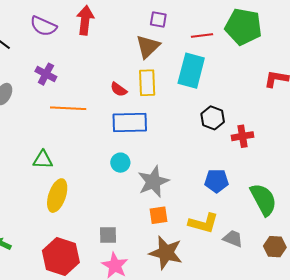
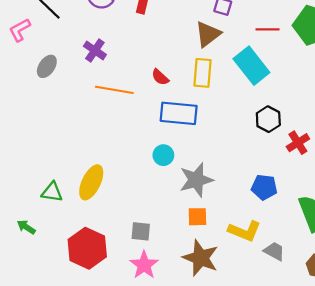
cyan rectangle: (191, 71) -> (251, 66), turned -60
red semicircle: (119, 89) -> (160, 77), moved
red cross: (242, 136) -> (298, 143), turned -30
green triangle: (43, 160) -> (52, 192), moved

